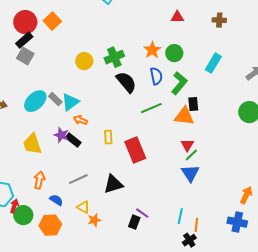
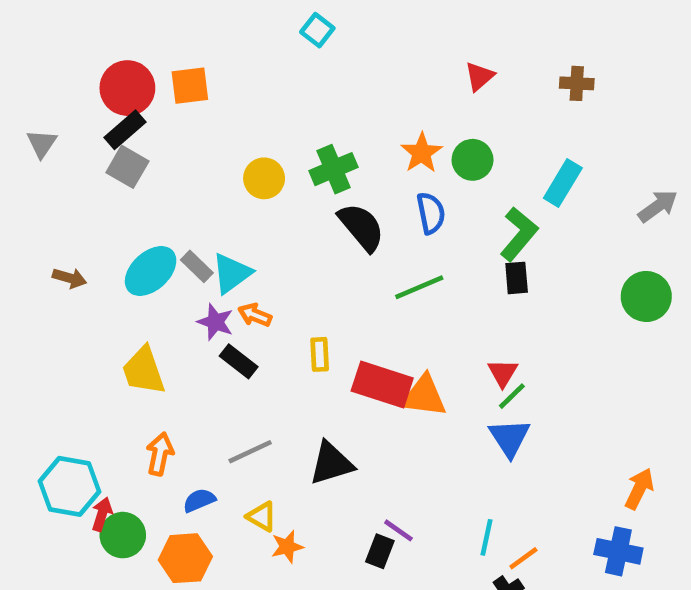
red triangle: (177, 17) -> (479, 76), turned -40
orange square: (52, 21) -> (190, 86), turned 36
green L-shape: (179, 83) -> (519, 234), moved
orange triangle: (184, 116) -> (424, 396), moved
purple star: (61, 135) -> (215, 322), moved
red rectangle: (135, 150) -> (382, 385), turned -50
blue semicircle: (56, 200) -> (199, 500), turned -56
orange line: (196, 225) -> (523, 558), turned 48

